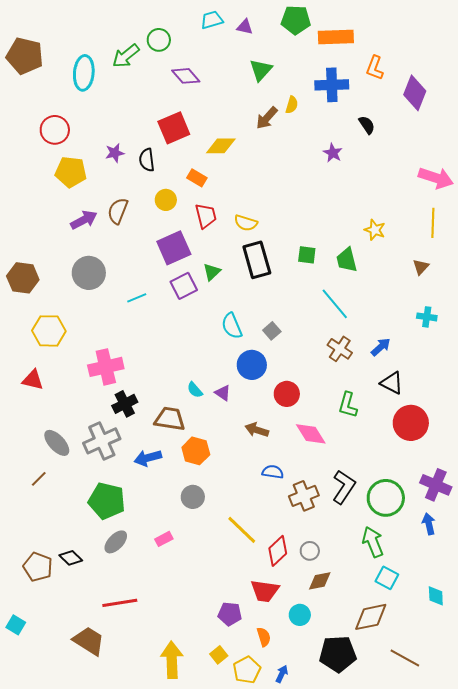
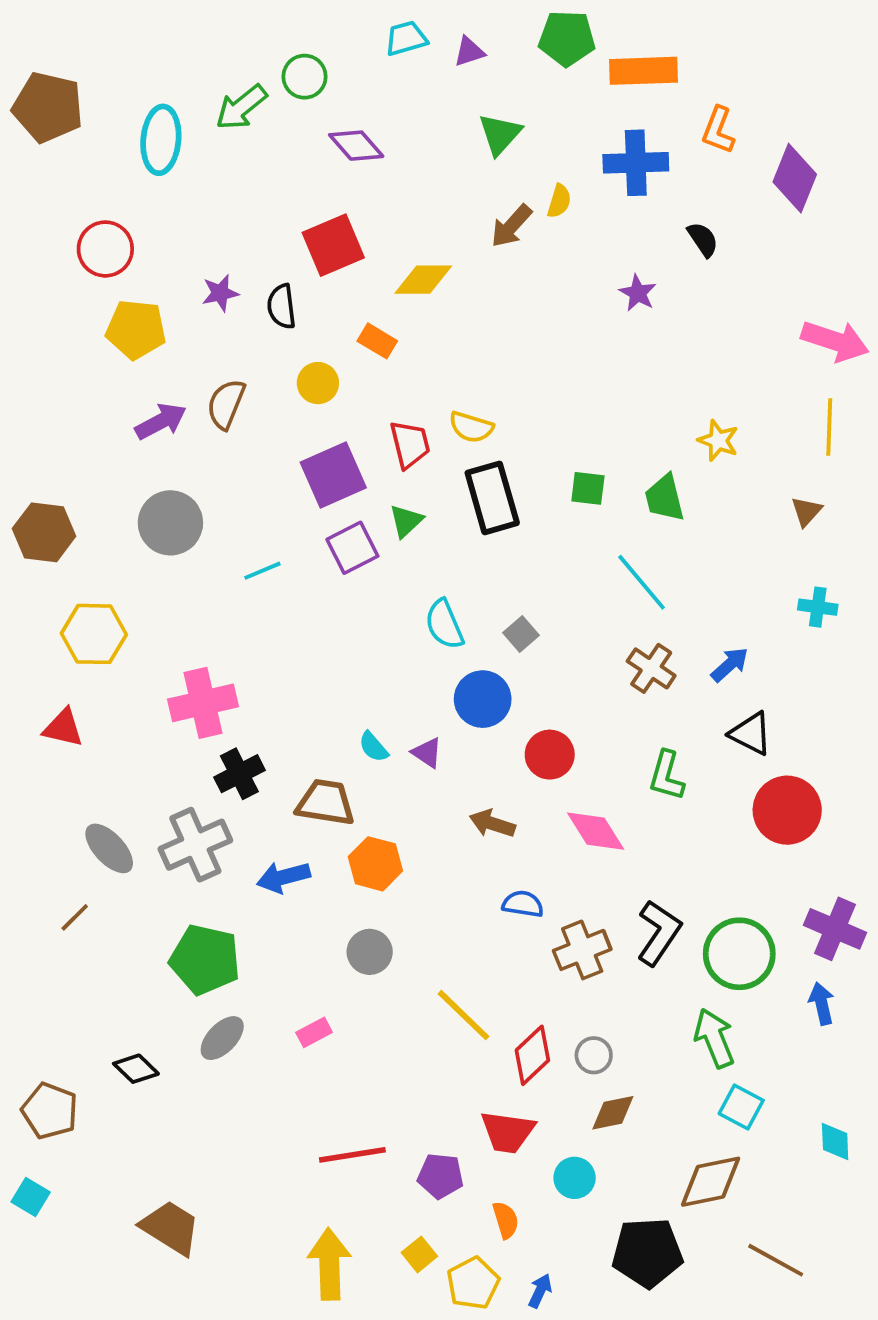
purple triangle: (245, 27) -> (469, 52), turned -30
red trapezoid: (206, 216) -> (410, 444), moved
brown pentagon: (38, 567) -> (50, 1111), moved
red line: (120, 603) -> (352, 1155), moved

